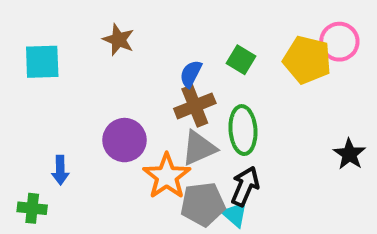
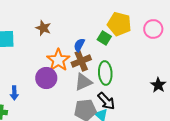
yellow pentagon: (307, 60) -> (119, 24), moved
orange star: (167, 176) -> (58, 60), moved
black arrow: (245, 186) -> (106, 101), turned 114

